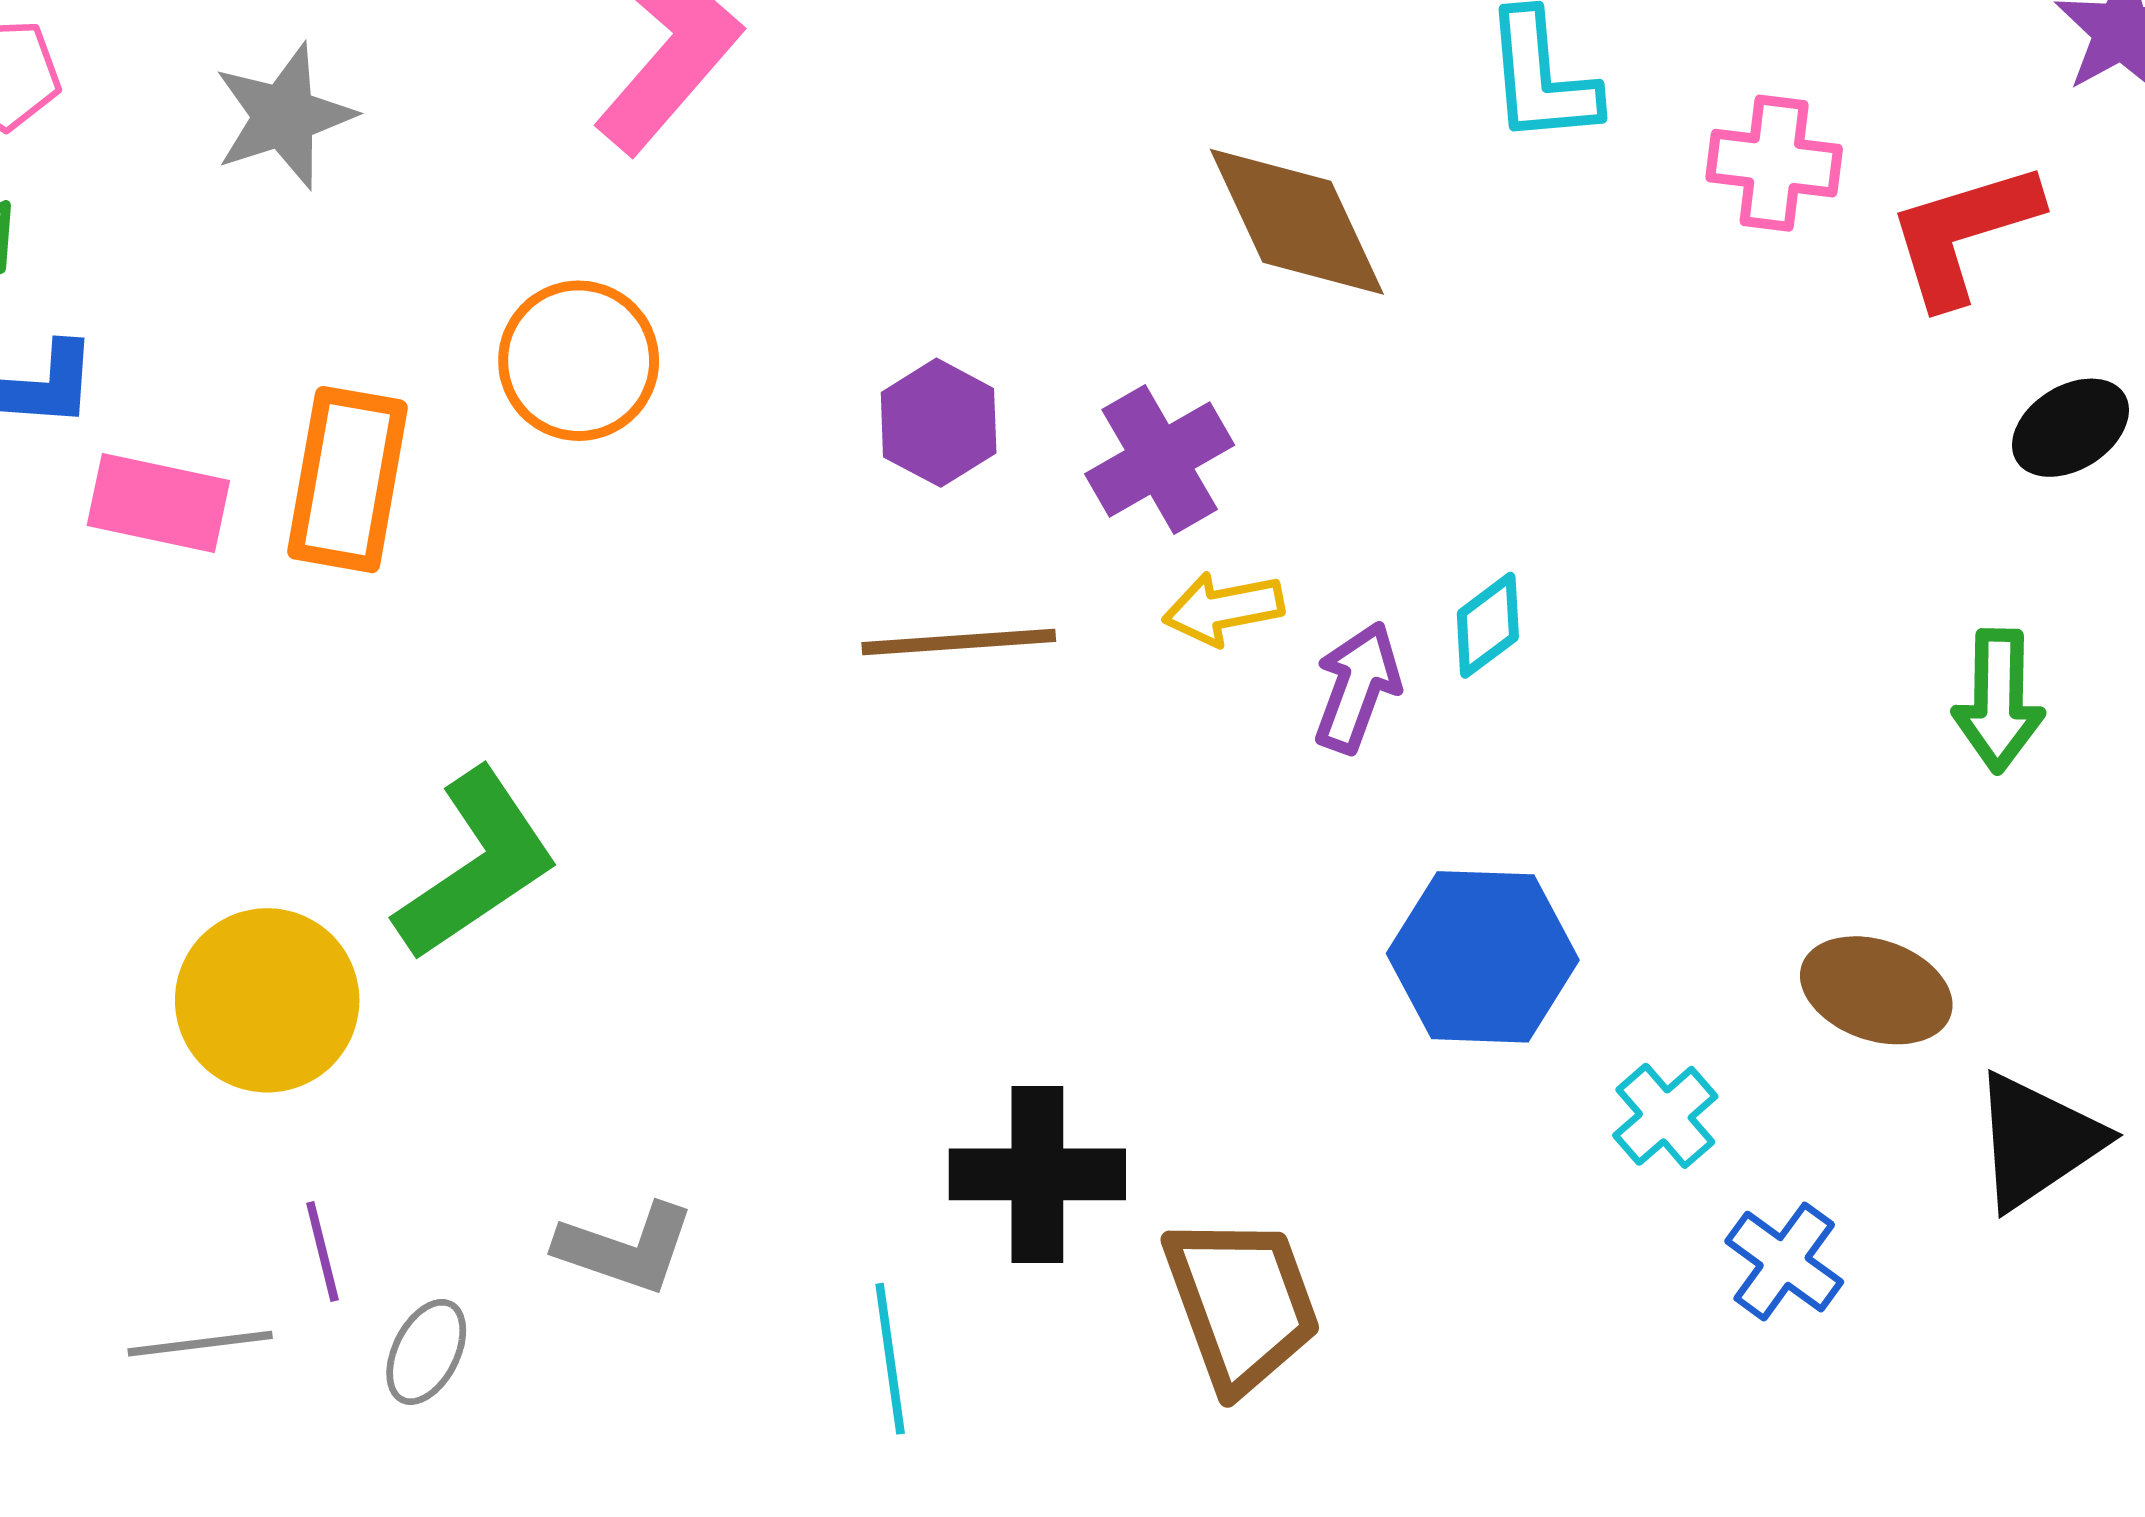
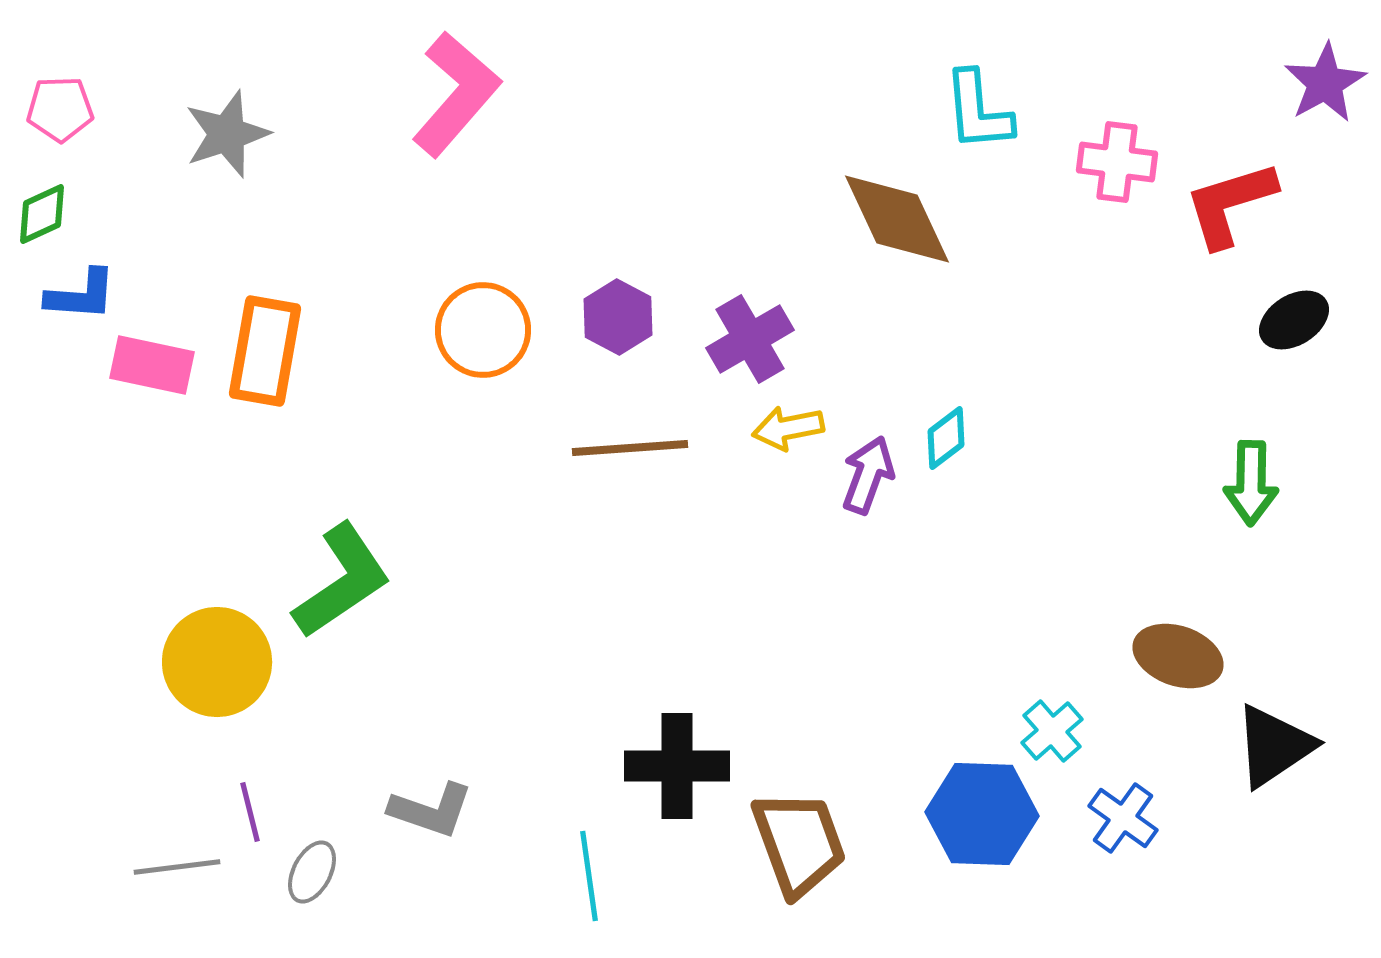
brown diamond: (1297, 222) -> (897, 219), moved
orange circle: (579, 361) -> (483, 330), moved
blue hexagon: (1483, 957) -> (982, 814), moved

